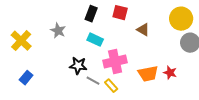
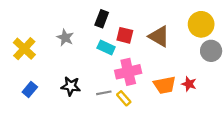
red square: (120, 13) -> (125, 35), moved
brown triangle: (143, 30) -> (159, 36), size x1.5
black star: (78, 66) -> (71, 86), moved
gray line: (93, 81) -> (104, 93), turned -40

